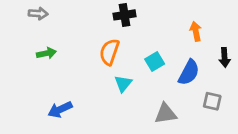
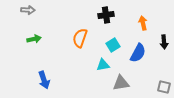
black cross: (124, 15) -> (106, 15), moved
cyan triangle: (123, 83) -> (103, 65), moved, turned 40
gray square: (212, 101) -> (164, 87), moved
blue arrow: (60, 109) -> (44, 80), turned -84

